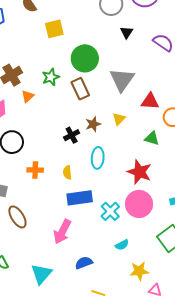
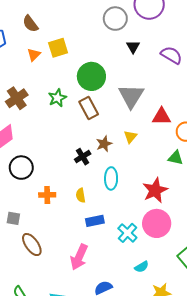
orange triangle: (28, 96) -> (34, 55), moved
green triangle: (152, 138) -> (175, 158), moved
red star: (139, 172) -> (155, 190), turned 30
blue rectangle: (80, 198) -> (95, 221), size x0.7

